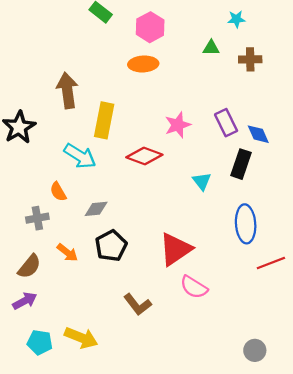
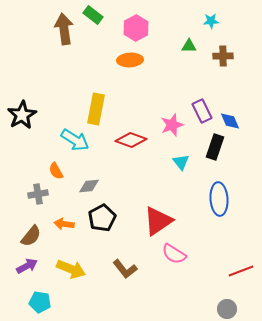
brown arrow: (67, 90) -> (64, 29), moved
pink star: (178, 125) -> (172, 125), moved
orange arrow: (67, 253) -> (64, 224), turned 150
red line: (271, 263) -> (241, 271), moved
yellow arrow: (81, 338) -> (71, 269), moved

